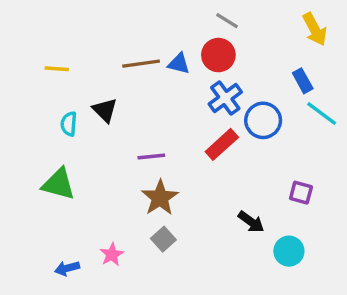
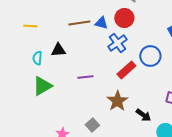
blue cross: (225, 98) -> (117, 43), moved
black triangle: (105, 110) -> (58, 50), turned -49
green triangle: (58, 184) -> (42, 86), moved, turned -45
brown star: (160, 198) -> (117, 101), moved

